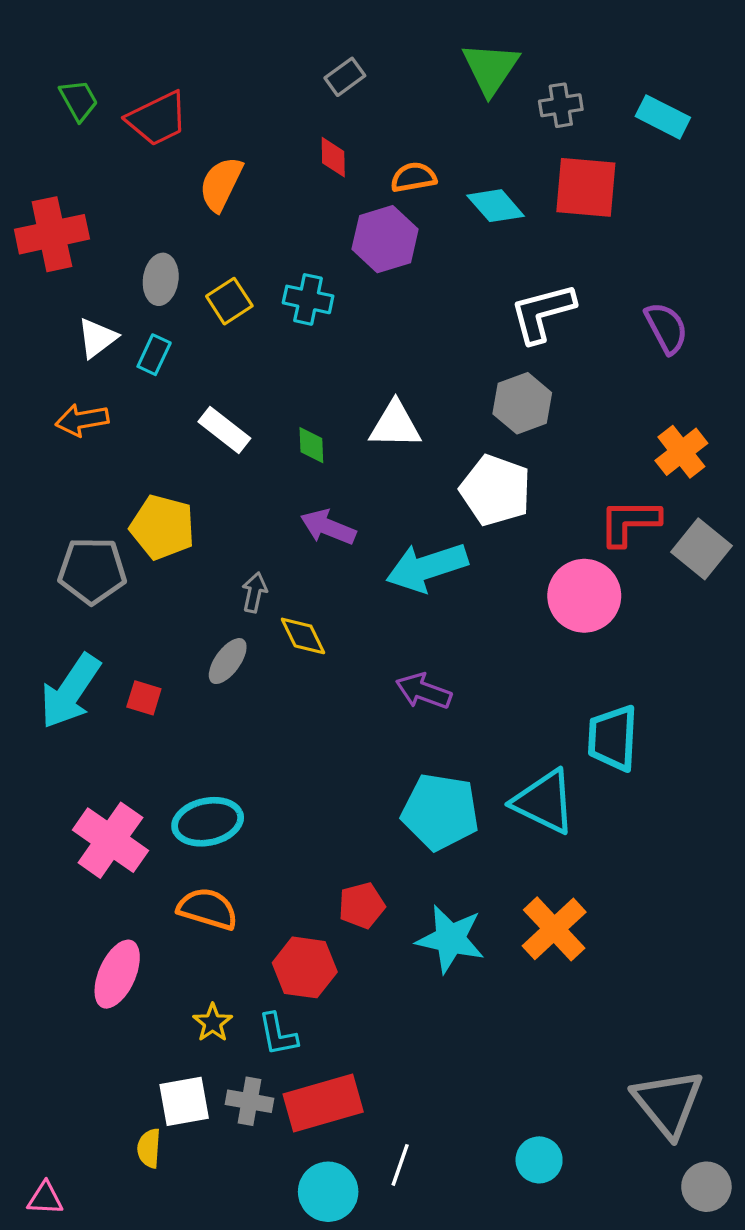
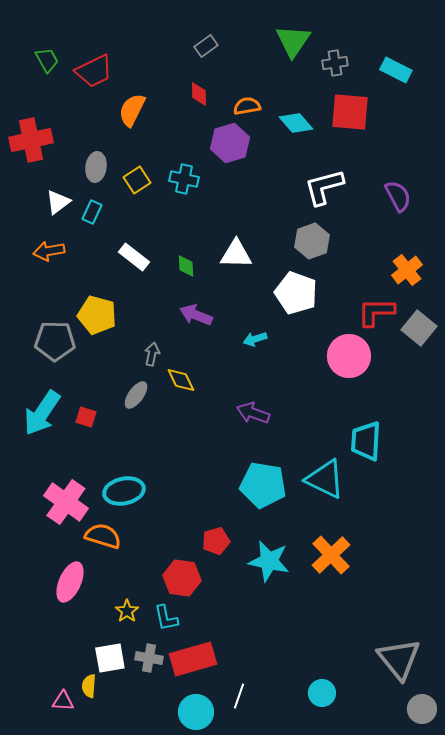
cyan arrow: (427, 567) -> (255, 339), size x0.5
orange semicircle: (208, 909) -> (103, 536), moved
pink triangle: (45, 1198) -> (63, 701), moved

